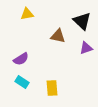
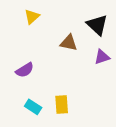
yellow triangle: (27, 14) -> (32, 17), turned -32
cyan rectangle: (22, 82) -> (33, 107), moved

